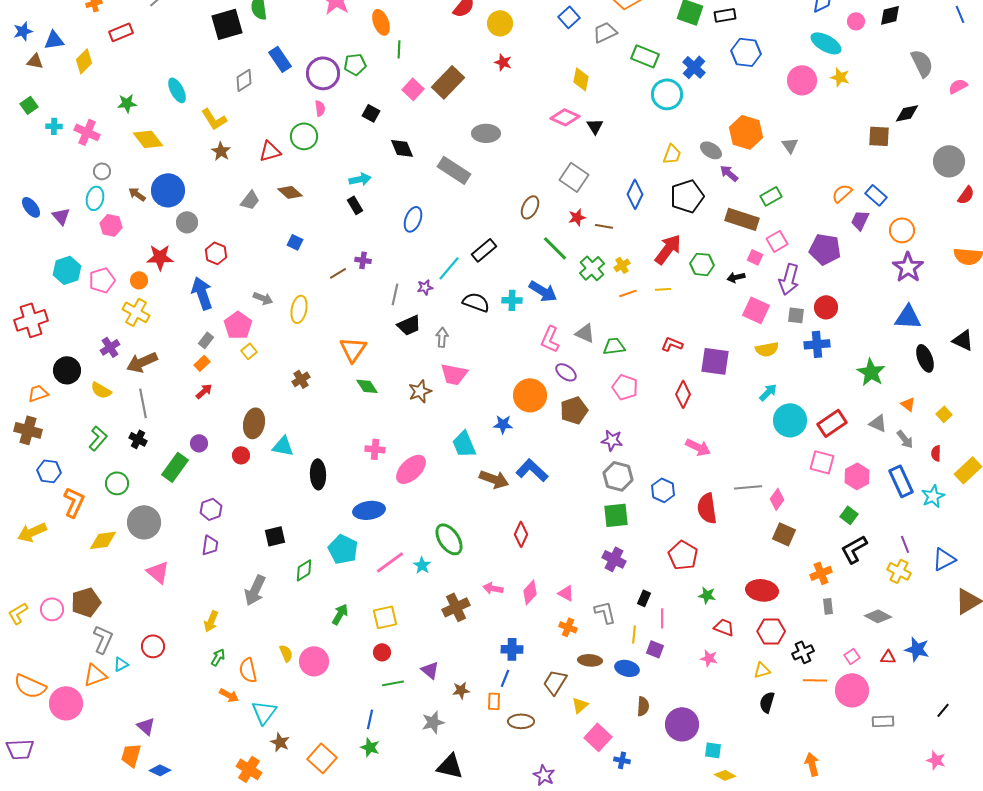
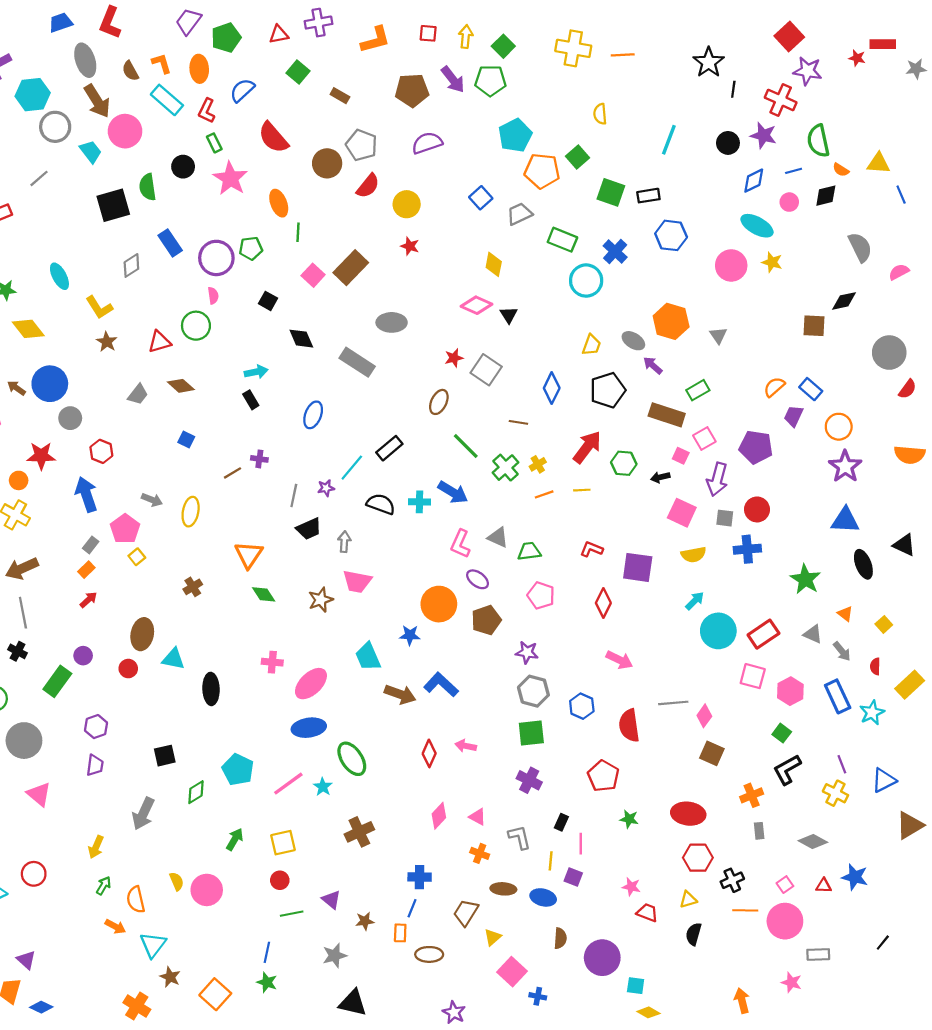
red star: (577, 217) -> (454, 358), moved
blue ellipse: (369, 510) -> (309, 728), moved
pink arrow: (493, 588) -> (466, 746), moved
red trapezoid: (724, 627) -> (647, 913), moved
pink star: (936, 760) -> (791, 982), moved

